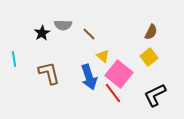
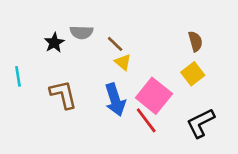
brown semicircle: (151, 32) -> (195, 41), turned -42
yellow triangle: (103, 56) -> (123, 62), moved

